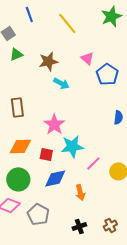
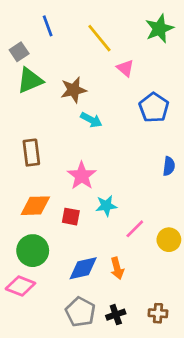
green triangle: (16, 54) -> (30, 80), size x1.5
pink triangle: (87, 58) -> (125, 68), moved
cyan star: (72, 146) -> (106, 206), size x0.7
blue diamond: (55, 178) -> (83, 268), moved
gray pentagon: (38, 214) -> (80, 312), moved
brown cross: (110, 225) -> (158, 313), turned 32

